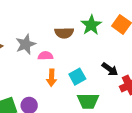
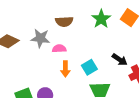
brown semicircle: (64, 33) -> (64, 22), moved
gray star: (26, 44) -> (40, 38), turned 30

